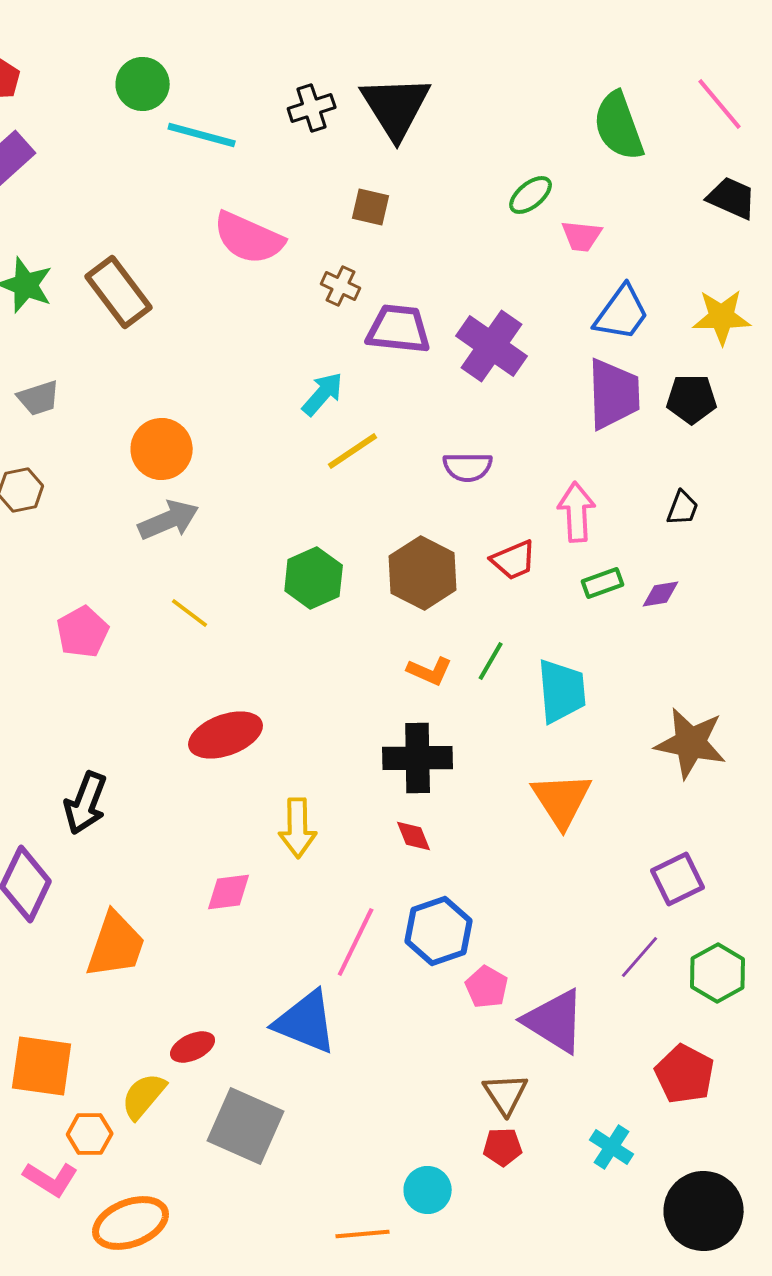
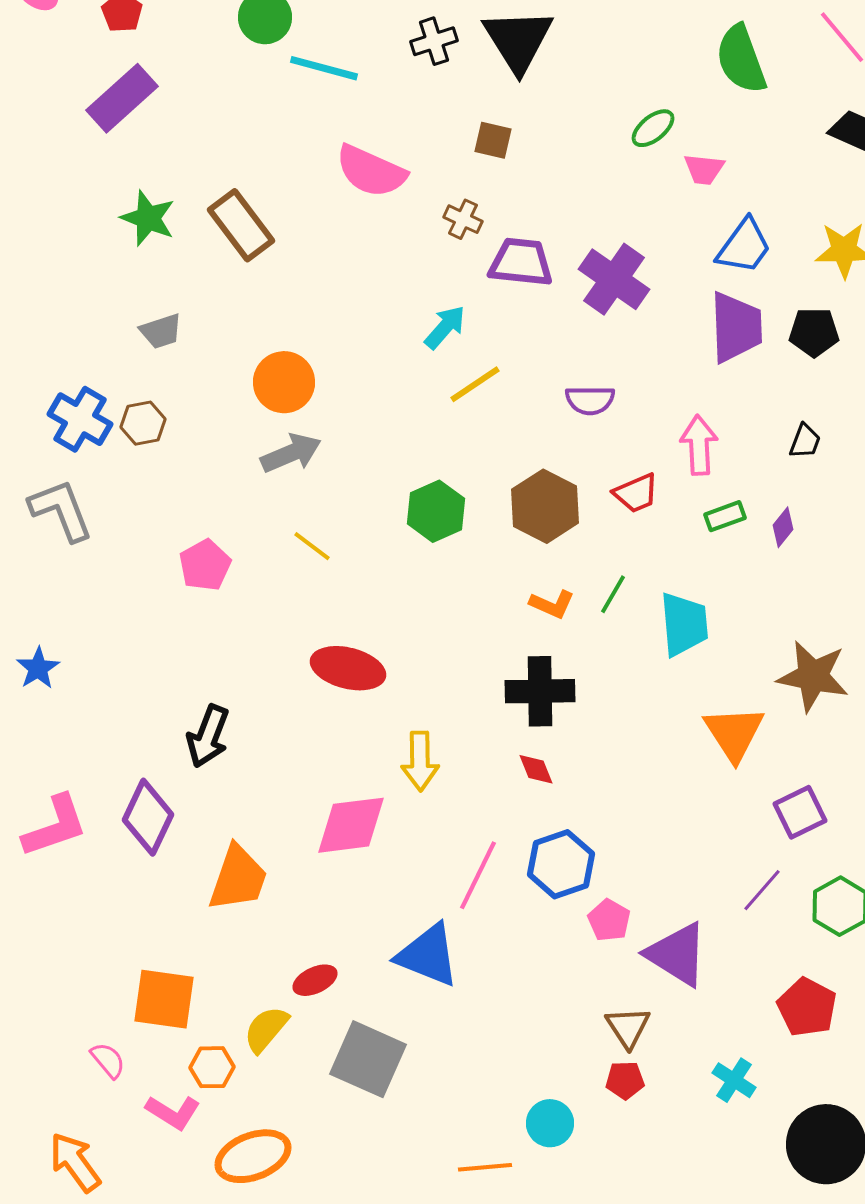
purple diamond: (661, 594) -> (783, 527), turned -42
red ellipse: (226, 735) -> (348, 668), turned 34
orange triangle: (562, 800) -> (734, 733), moved
pink diamond: (229, 892) -> (351, 825), size x1.6

